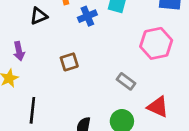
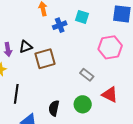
black triangle: (39, 16) -> (26, 47), moved
brown square: (69, 62) -> (45, 59), size x1.5

